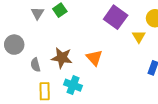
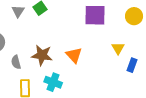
purple square: (116, 17) -> (95, 15), turned -35
yellow triangle: (139, 36) -> (118, 48), moved

